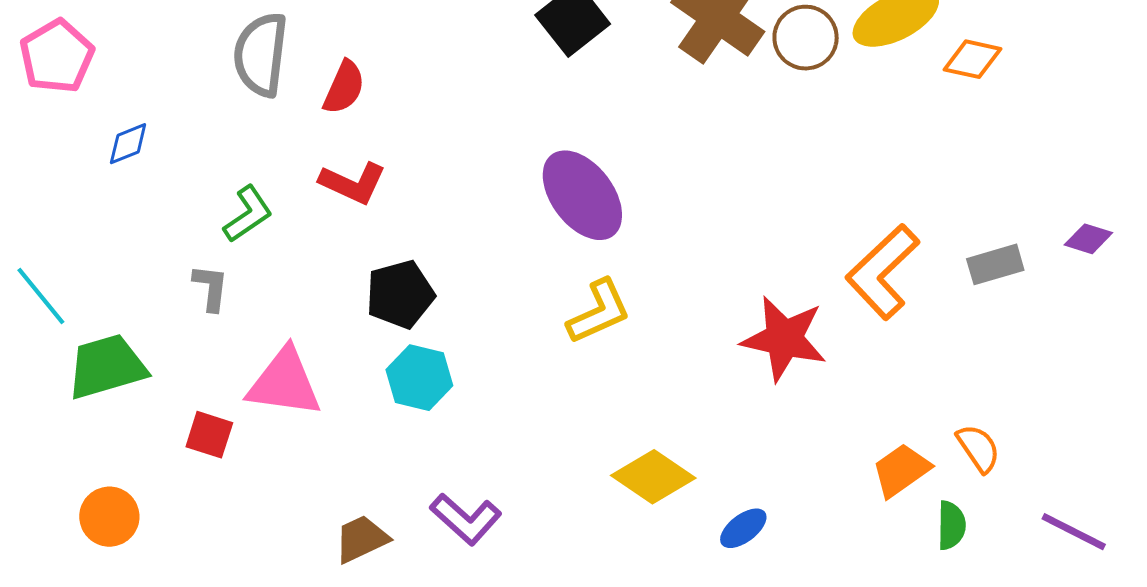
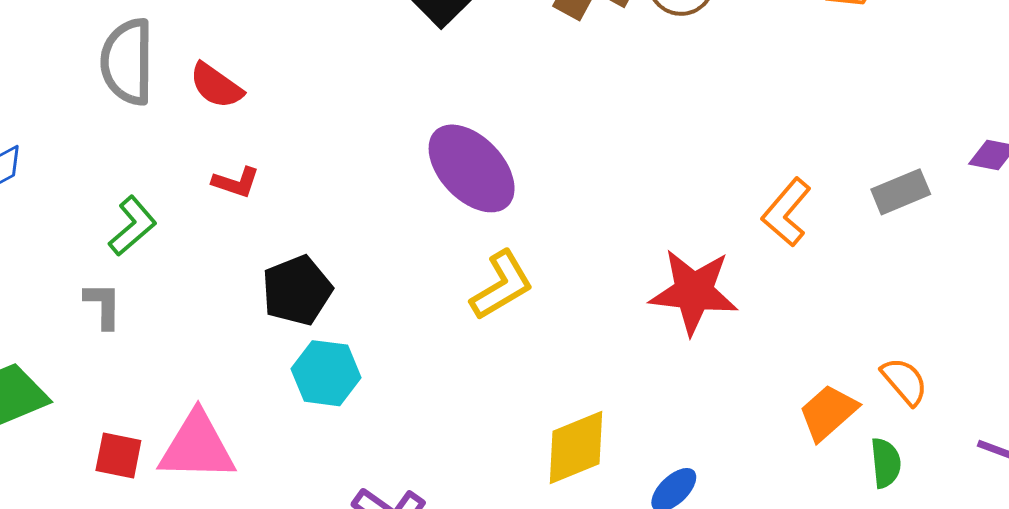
red semicircle: (344, 87) -> (216, 86), turned 108
red L-shape: (353, 183) -> (236, 182), size x0.7
orange L-shape: (883, 272) -> (786, 212), size x0.7
pink triangle: (284, 383) -> (197, 447), moved
yellow diamond: (653, 477) -> (576, 447), turned -50

